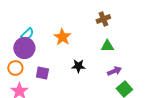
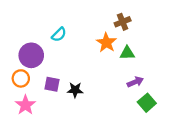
cyan semicircle: (27, 34) -> (59, 35), moved
orange star: (62, 37) -> (106, 43), moved
black star: (78, 66) -> (75, 90), moved

